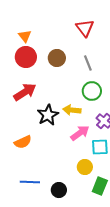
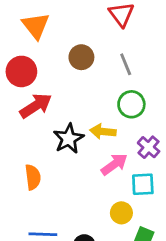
orange triangle: (25, 36) -> (36, 26), size x1.5
red circle: (26, 57) -> (21, 71), moved
orange semicircle: (23, 142) -> (33, 177), turned -72

